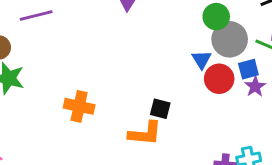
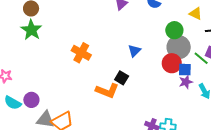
blue triangle: (202, 60) -> (134, 51), moved
red circle: (219, 79) -> (172, 63), moved
orange cross: (79, 106) -> (81, 53), moved

